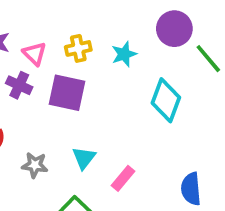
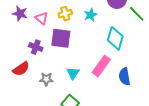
purple cross: (19, 85) -> (36, 47), moved
pink rectangle: (123, 178) -> (101, 66), moved, size x1.5
blue semicircle: (191, 189) -> (125, 76), moved

